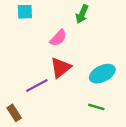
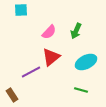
green arrow: (82, 14) -> (76, 31), moved

